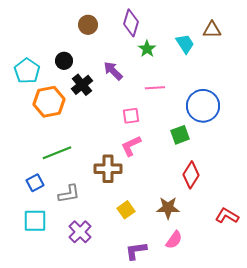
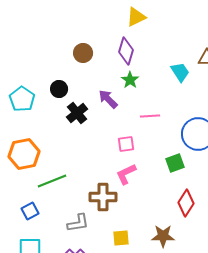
green star: (147, 49) -> (130, 80), moved
orange hexagon: (49, 102) -> (24, 154), moved
gray L-shape: (69, 194) -> (78, 223), moved
yellow square: (126, 210) -> (121, 238), turned 30

